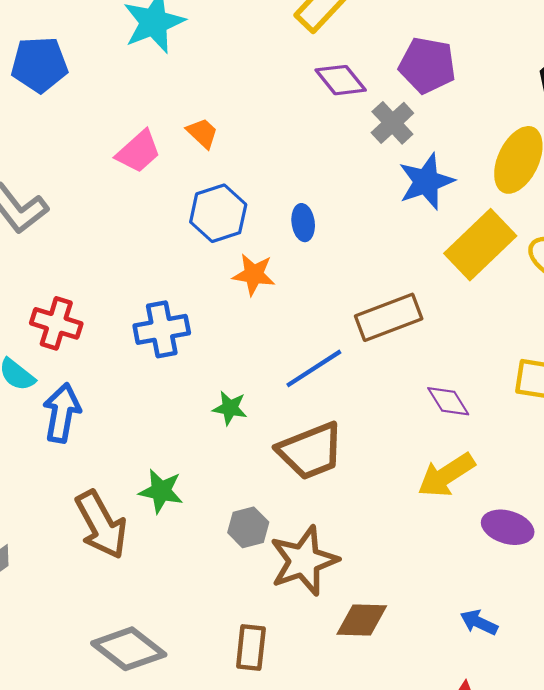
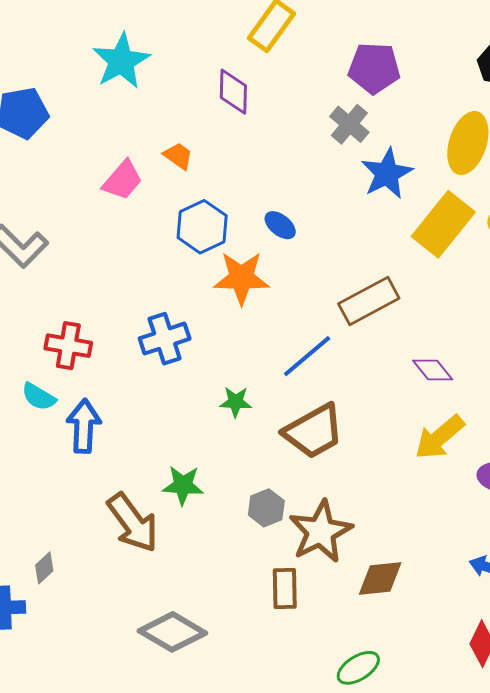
purple diamond: (341, 80) -> (233, 92), moved, turned 48
blue ellipse: (303, 223) -> (280, 225), turned -36
orange star: (254, 274) -> (241, 278), size x1.4
brown rectangle: (251, 648) -> (285, 588), moved

